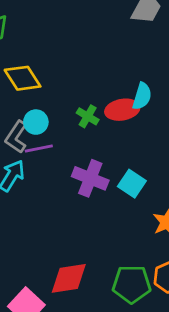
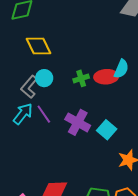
green cross: (88, 116) -> (81, 78), turned 35
purple line: (39, 149) -> (44, 114), moved, turned 60

